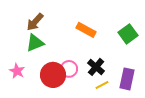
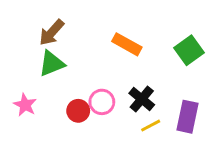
red circle: (53, 75) -> (78, 111), size x0.6

